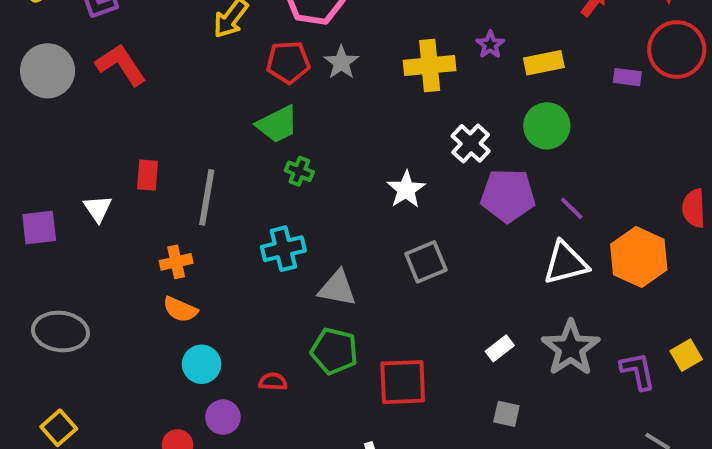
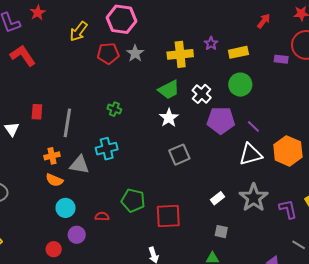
green trapezoid: (277, 124) -> (169, 90), moved
gray triangle: (337, 288) -> (79, 165), moved

